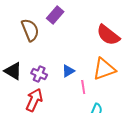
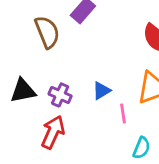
black triangle: (13, 71) -> (23, 91), turned -42

